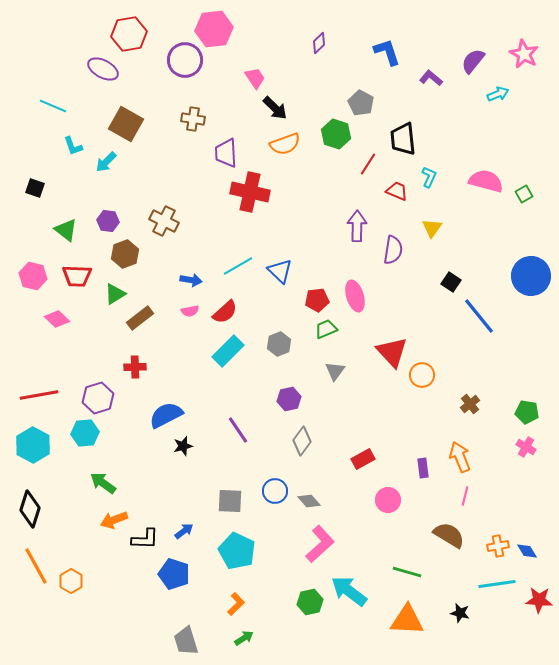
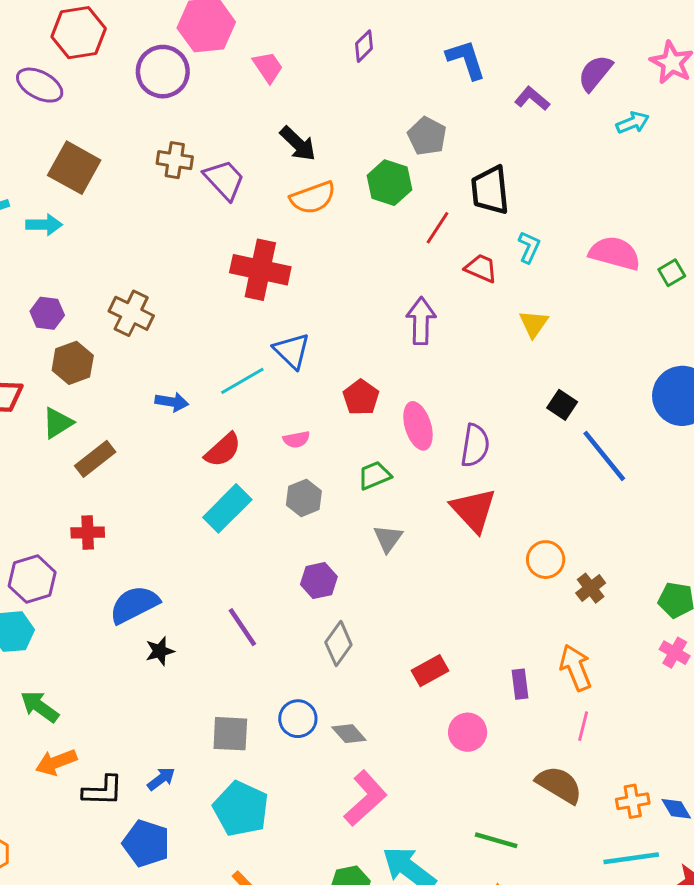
pink trapezoid: (255, 78) -> (268, 67), moved
purple trapezoid: (226, 153) -> (224, 180), moved, turned 140
cyan arrow: (106, 162) -> (44, 225), turned -135
purple semicircle: (393, 250) -> (475, 445), moved
blue triangle: (280, 271) -> (292, 351), moved
red pentagon: (317, 300) -> (361, 397), moved, turned -30
pink semicircle: (190, 311) -> (296, 439), moved
orange circle: (422, 375) -> (546, 560), moved

